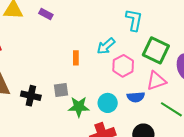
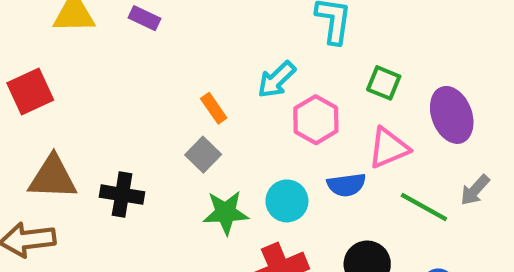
green square: (156, 50) -> (384, 83), size x0.6
orange rectangle: (76, 58) -> (214, 108), turned -32
gray square: (61, 90) -> (203, 155), moved, turned -35

